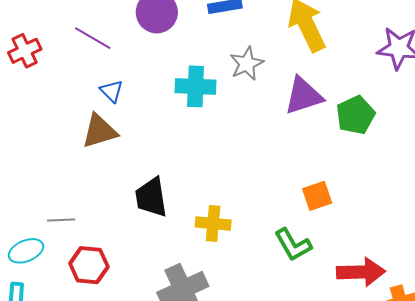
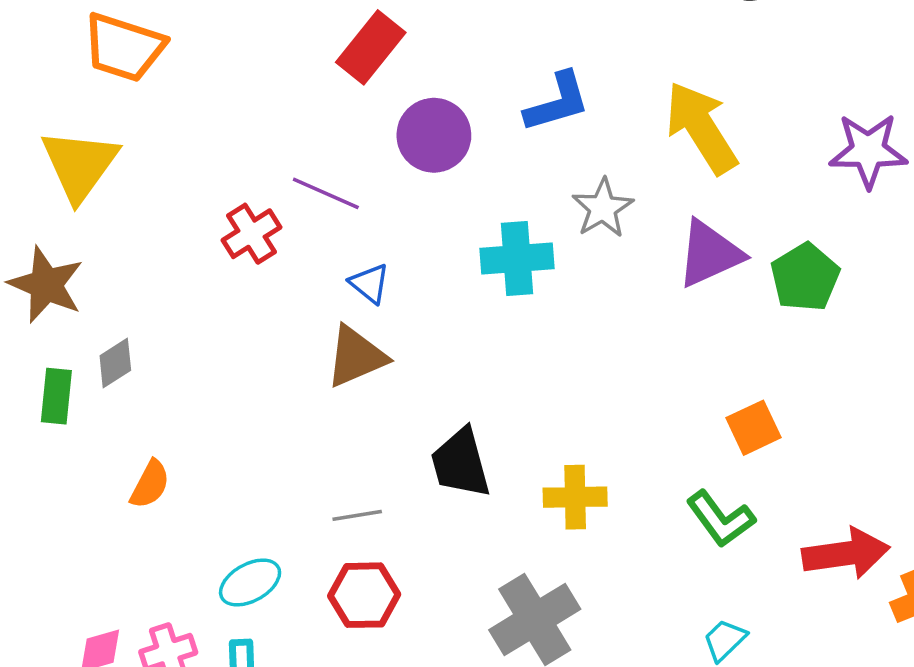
red cross: (25, 51) -> (251, 234), moved
gray line: (61, 220) -> (357, 515), moved

